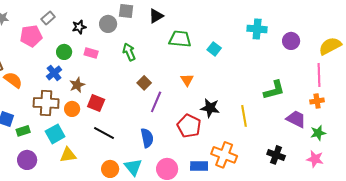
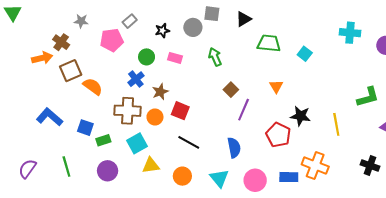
orange circle: (110, 169) -> (182, 176), moved

